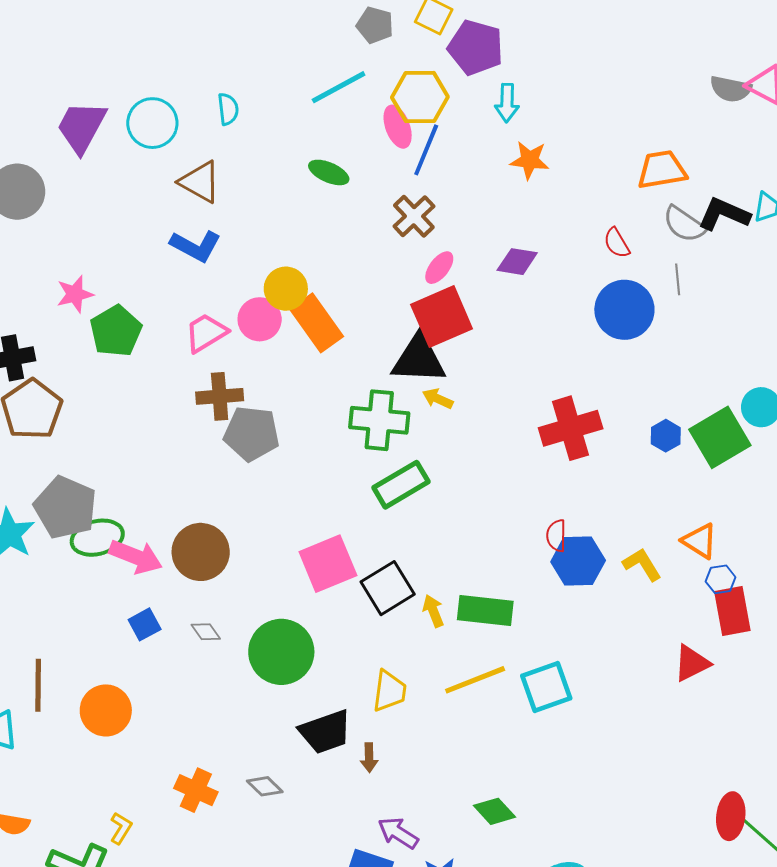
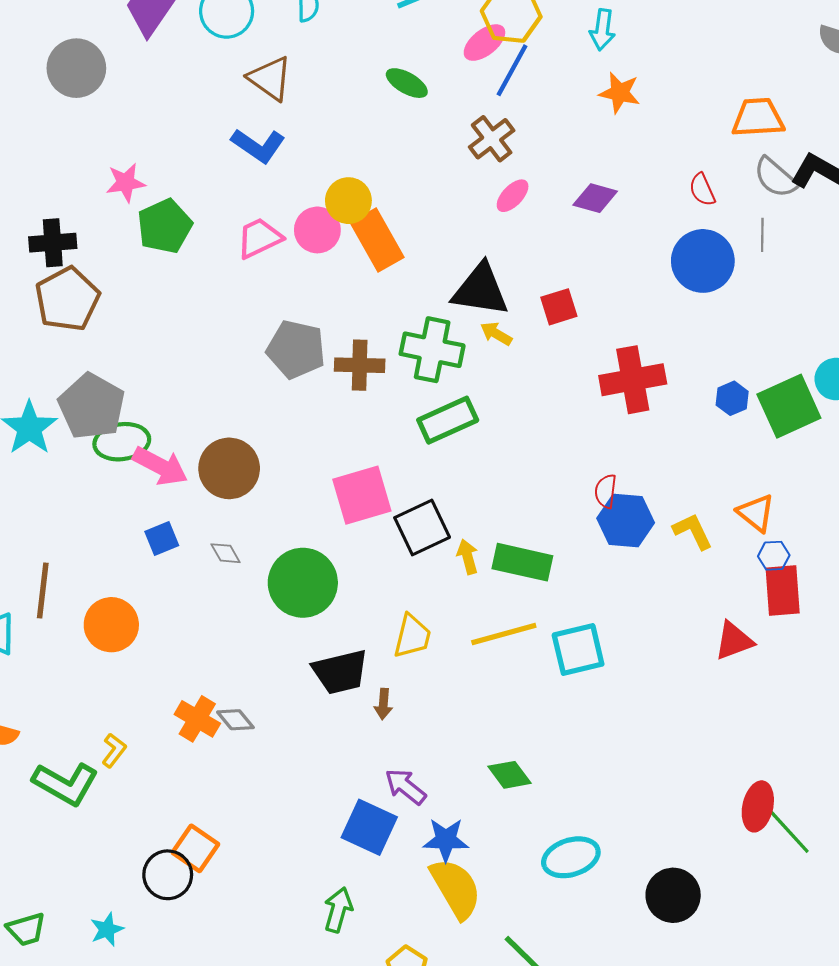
pink ellipse: (398, 127) -> (484, 43), turned 66
red square: (442, 317) -> (559, 307), moved, size x0.6
brown cross: (220, 396) -> (360, 365), moved
gray diamond: (265, 786) -> (235, 720), moved

